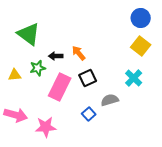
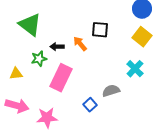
yellow triangle: (15, 75) -> (16, 74), moved
black square: (88, 78) -> (100, 30), moved, turned 30

